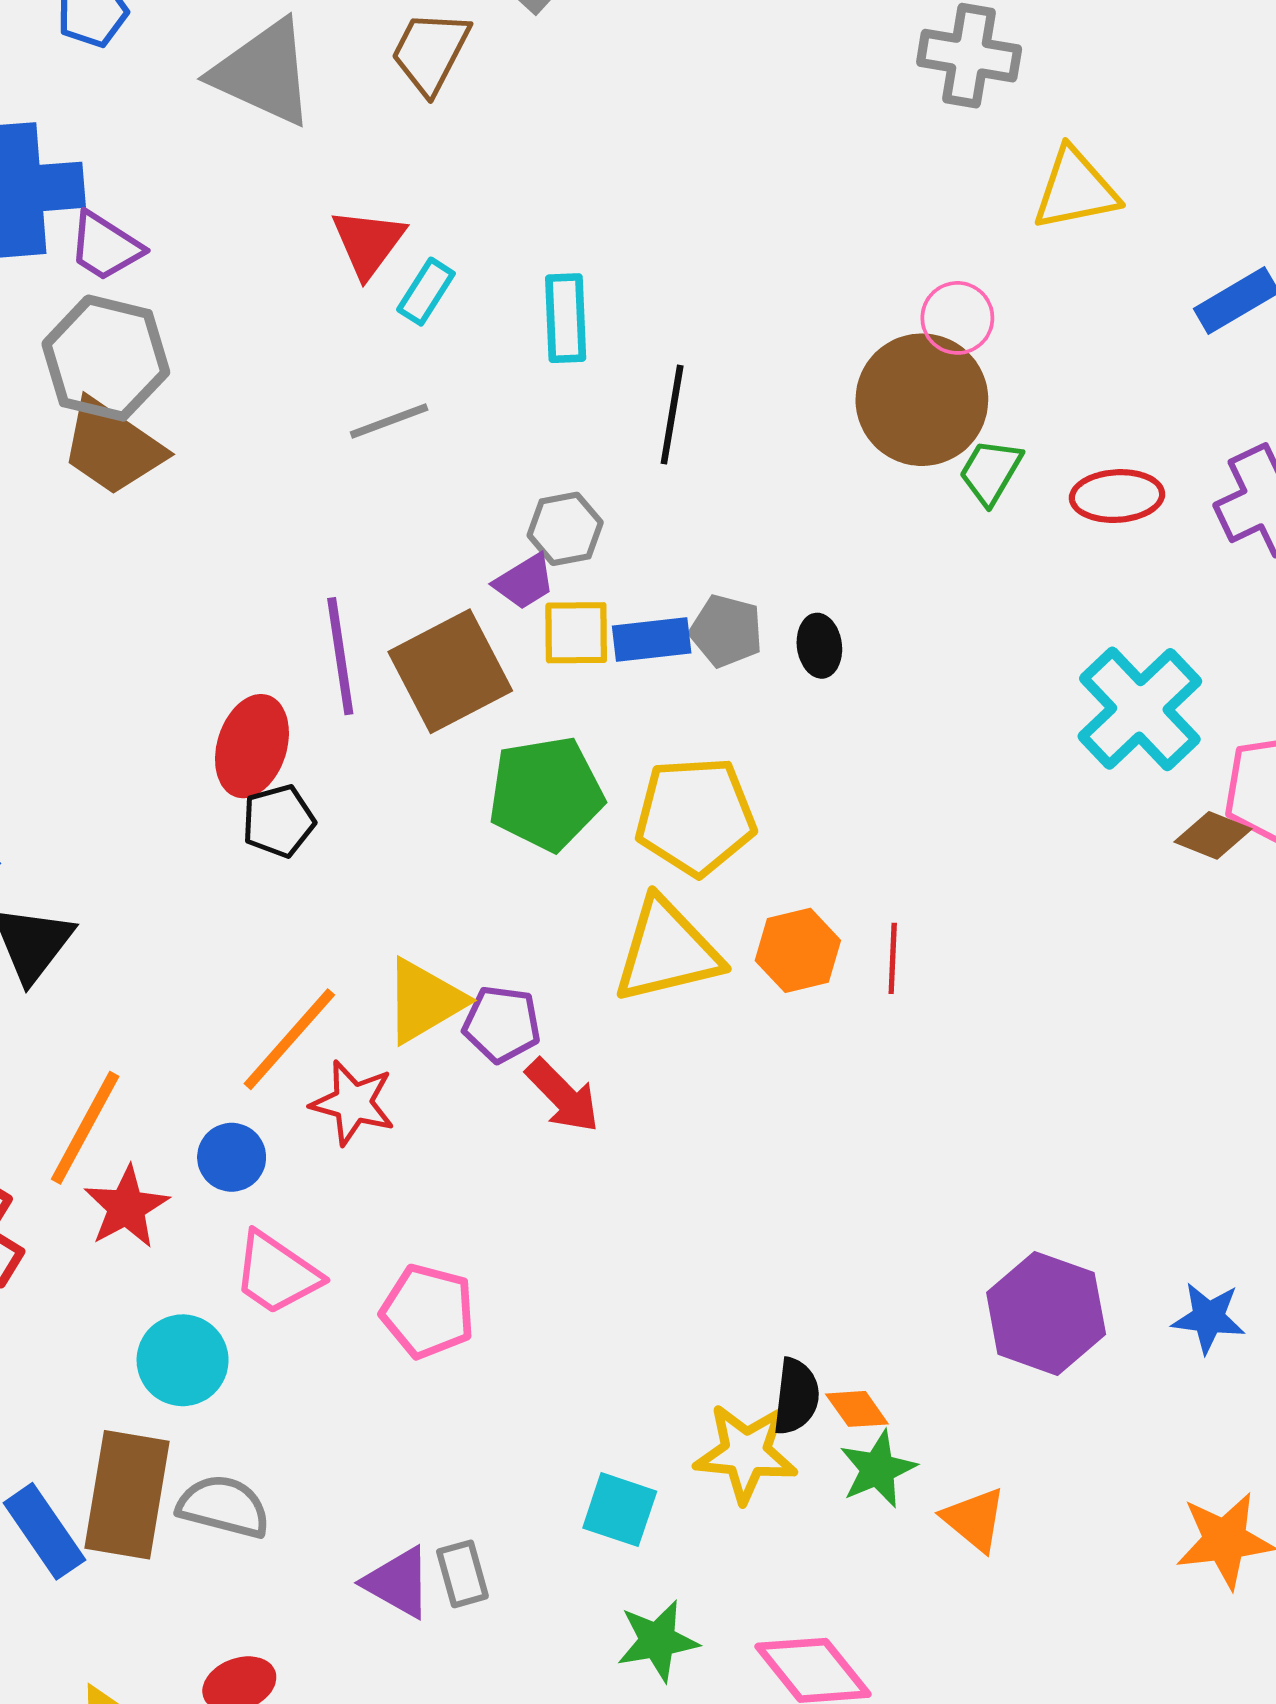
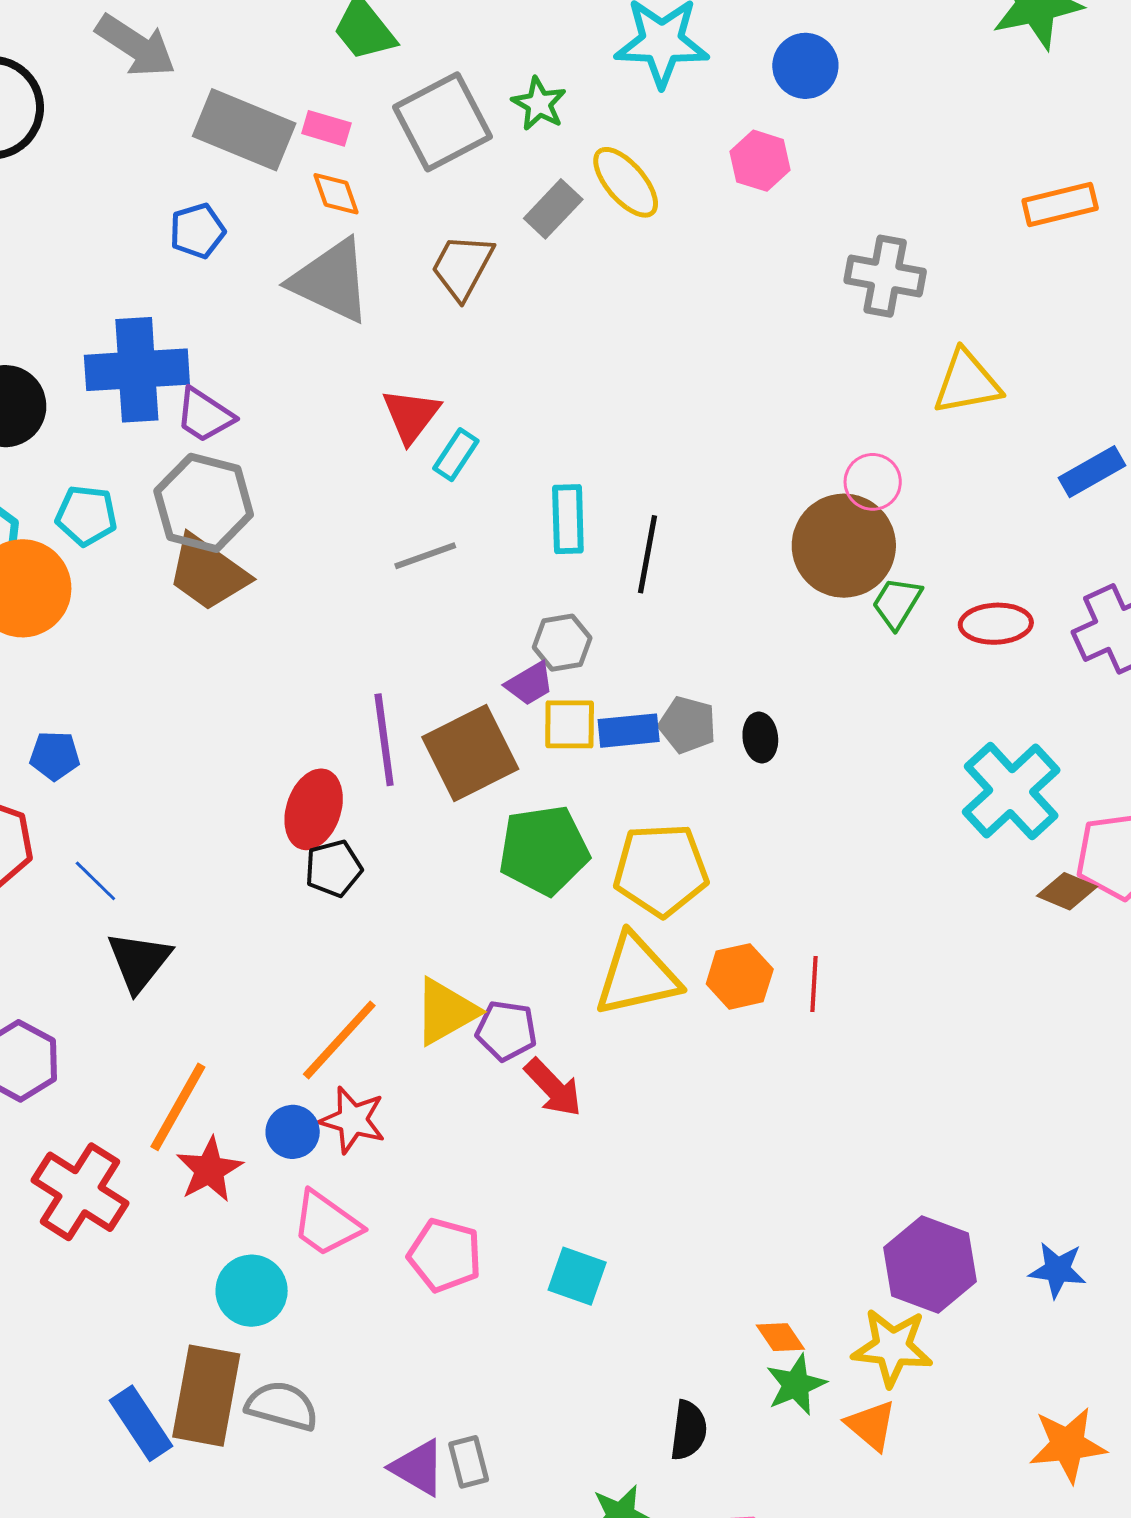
cyan rectangle: (566, 318) -> (568, 519), moved
red star: (353, 1103) -> (353, 1120), moved
black semicircle: (796, 1396) -> (688, 1430), moved
yellow star: (746, 1453) -> (892, 1347), moved
cyan square: (620, 1510) -> (577, 1276), moved

